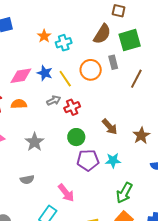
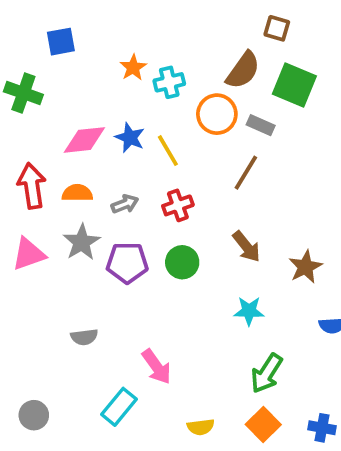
green square: (130, 40) -> (294, 85), turned 35
gray rectangle: (113, 62) -> (261, 125), turned -56
orange circle: (91, 70) -> (217, 114), moved
brown line: (136, 79) -> (246, 173), moved
gray arrow: (54, 101) -> (125, 204), moved
gray star: (35, 142) -> (82, 242), moved
purple pentagon: (88, 160) -> (127, 263), moved

